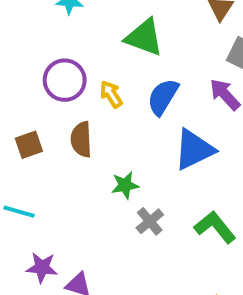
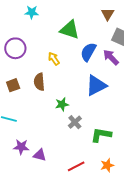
purple circle: (65, 80) -> (15, 48), moved
blue semicircle: (163, 97) -> (88, 52), moved
green L-shape: (215, 227) -> (101, 135), moved, turned -40

